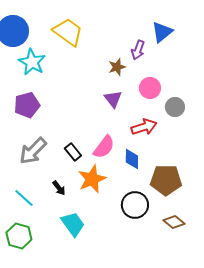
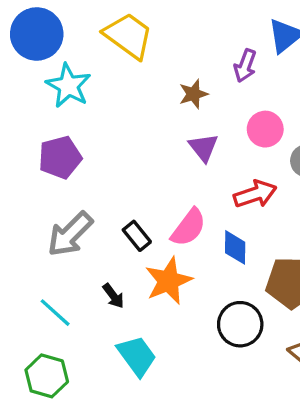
brown star: (117, 67) -> (193, 94), moved

